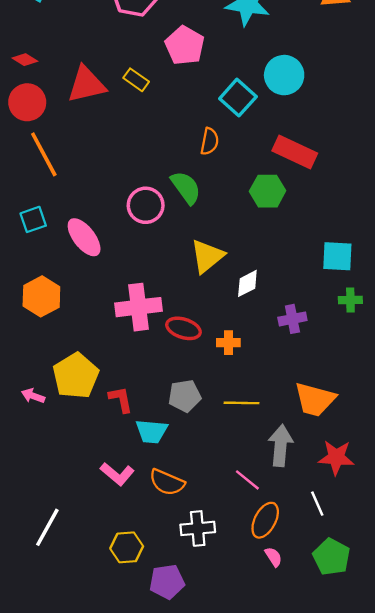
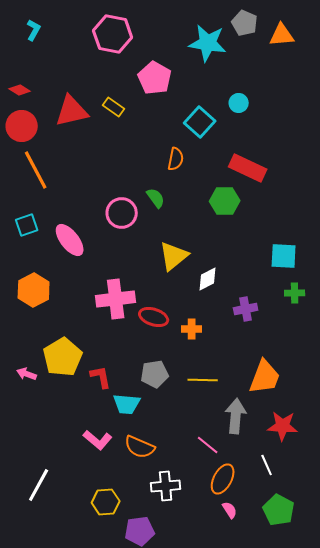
cyan circle: (284, 75) -> (239, 103), size x0.6
green semicircle: (186, 188) -> (156, 198), size x0.7
orange trapezoid: (315, 399) -> (265, 377), turned -84

